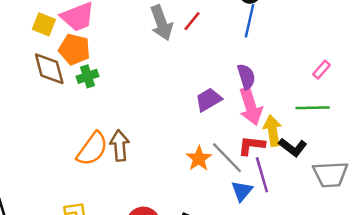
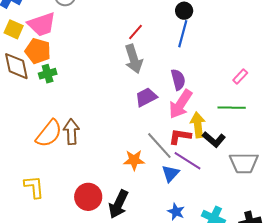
gray arrow: (161, 23) -> (134, 59), moved
pink arrow: (251, 106) -> (181, 104), turned 48
orange star: (199, 159) -> (134, 160), moved, turned 30
purple line: (262, 175) -> (187, 161), turned -44

